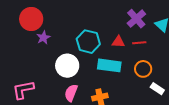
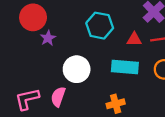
cyan hexagon: (88, 42) -> (100, 26), moved
pink semicircle: (71, 93) -> (58, 97), moved

